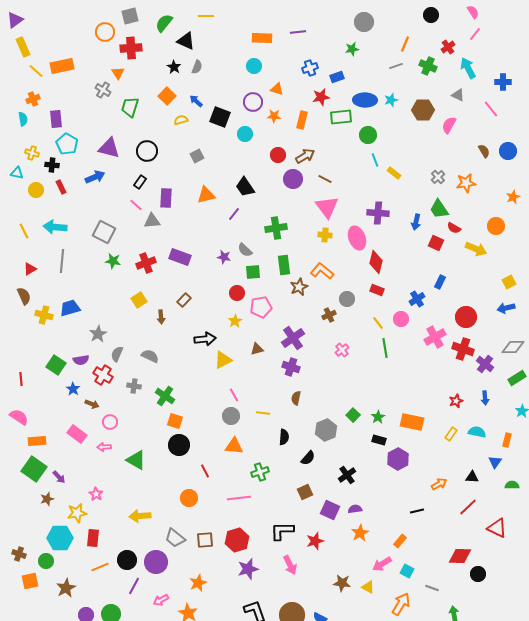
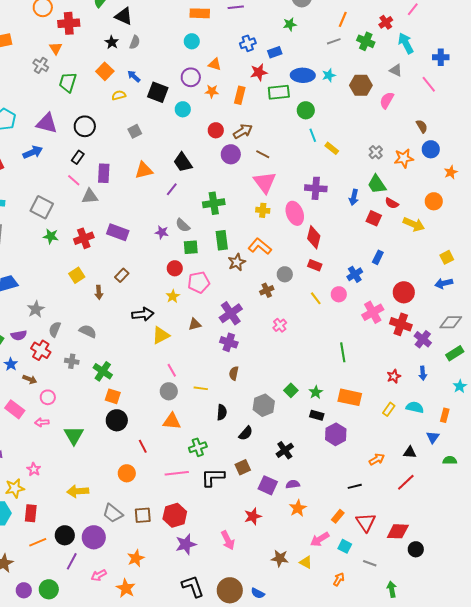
blue circle: (508, 151) -> (431, 149), moved
green line: (385, 348) -> (343, 352), moved
green triangle: (136, 460) -> (74, 435), turned 30
red triangle: (497, 528) -> (366, 522), moved, turned 30
black L-shape: (282, 531) -> (213, 477), moved
orange arrow: (401, 604) -> (339, 579), size x0.6

